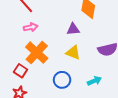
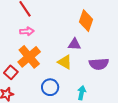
purple triangle: (73, 29) -> (74, 44), moved
cyan arrow: (94, 81) -> (82, 93), turned -64

